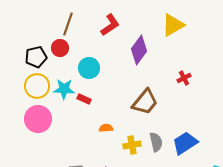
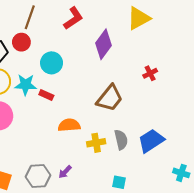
orange semicircle: (106, 128) -> (69, 125), size x1.5

